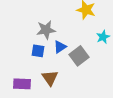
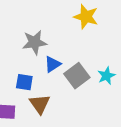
cyan star: (103, 37) -> (106, 76), moved
blue square: (38, 51) -> (24, 82), moved

